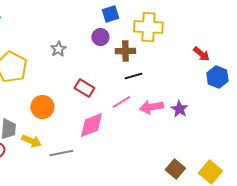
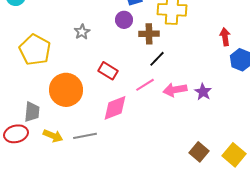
red arrow: (201, 54) -> (225, 37), turned -138
black line: (133, 76) -> (157, 59), turned -30
orange circle: (42, 107) -> (66, 90), size x1.4
yellow arrow: (31, 141) -> (53, 136), moved

